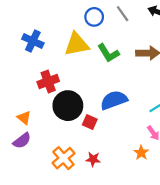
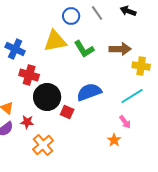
blue cross: (33, 41) -> (15, 49), moved
red cross: (48, 81) -> (29, 75), turned 36
red star: (93, 159) -> (27, 122), moved

